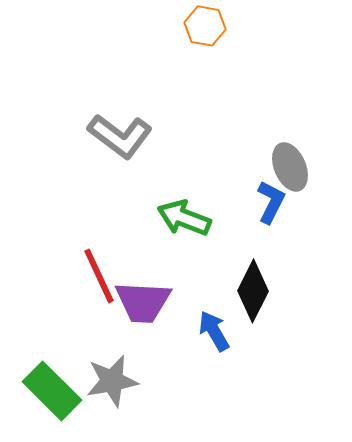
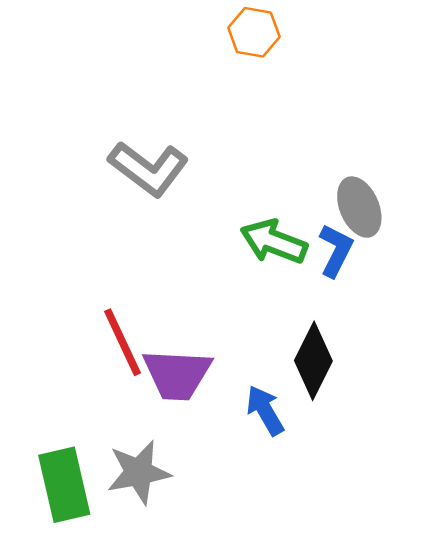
green arrow: (184, 218) -> (274, 242), moved
green rectangle: (52, 391) -> (64, 485), turned 32

